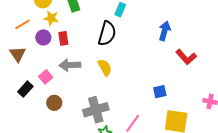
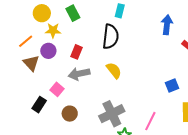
red rectangle: (63, 38) -> (77, 52), moved, turned 40
brown triangle: (18, 54) -> (31, 63), moved

